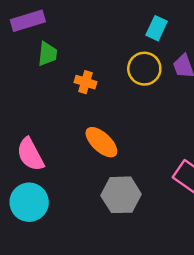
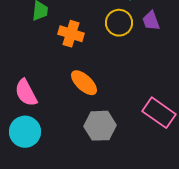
orange cross: (85, 82) -> (71, 34), size x1.4

